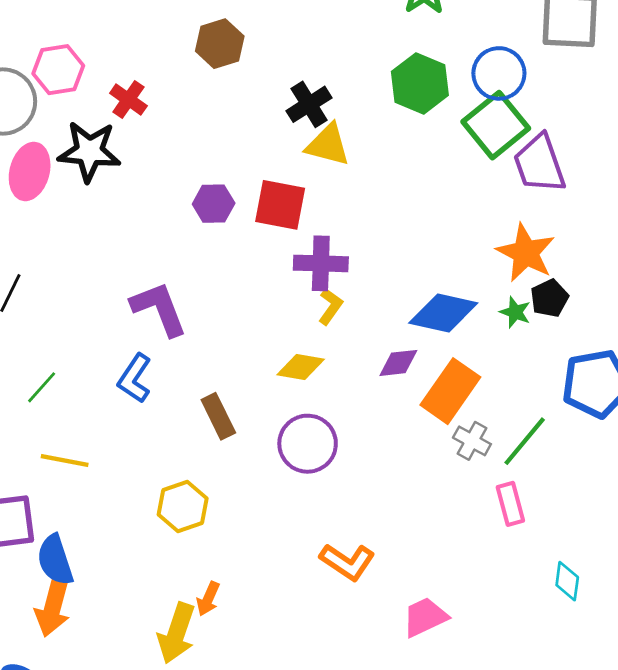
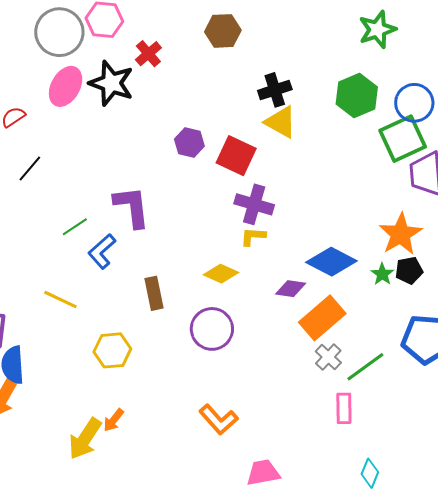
yellow L-shape: (330, 307) -> (253, 236), turned -136
green line: (42, 387) -> (75, 227), moved
yellow line: (65, 461) -> (60, 299), moved

